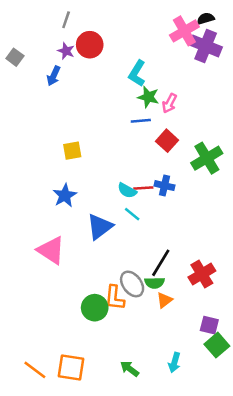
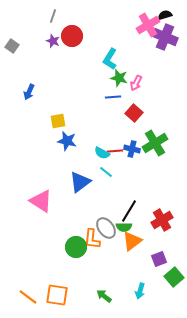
blue arrow: (54, 76) -> (29, 92), moved
green cross: (207, 158) -> (155, 143), moved
blue star: (65, 196) -> (67, 141), moved, turned -30
orange triangle: (164, 300) -> (132, 241), size x1.5
purple square: (209, 325) -> (159, 259), moved, turned -35

